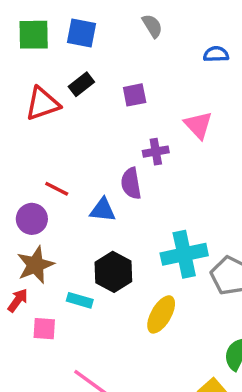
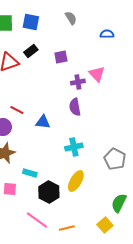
purple cross: (156, 152) -> (78, 82), moved
purple semicircle: (131, 183) -> (75, 107), moved
cyan cross: (184, 254) -> (74, 147), moved, size x0.7
black hexagon: (113, 272) -> (49, 192), moved

